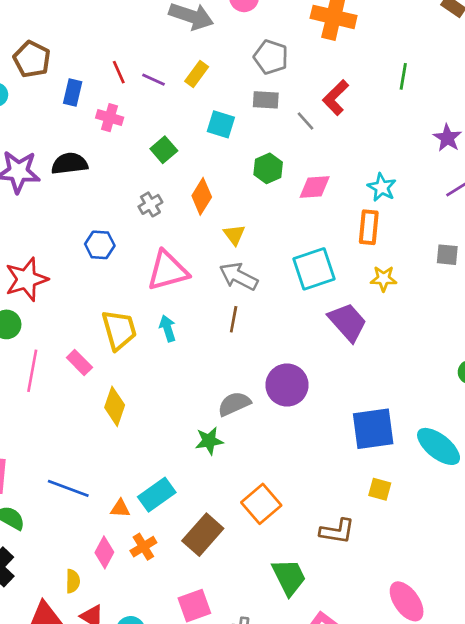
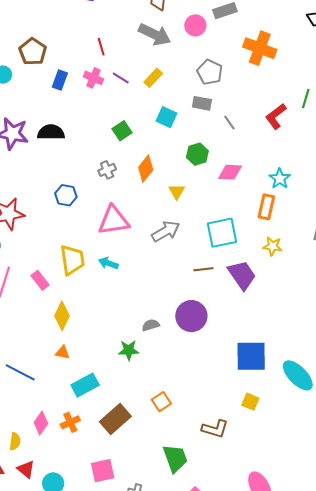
red line: (119, 72) -> (101, 47), moved
red L-shape: (336, 98) -> (276, 116), moved
pink cross: (110, 118) -> (94, 78), moved
yellow triangle: (234, 235) -> (177, 192), moved
gray arrow: (239, 276) -> (166, 231), turned 116
brown line: (234, 319) -> (203, 269), moved, turned 66
cyan arrow: (168, 328) -> (108, 263), turned -60
gray semicircle: (234, 404) -> (151, 325), size x0.7
orange square: (261, 504) -> (161, 402), size x0.7
orange triangle: (120, 508) -> (63, 352), moved

